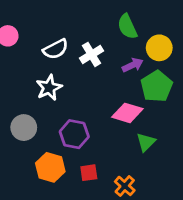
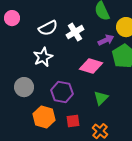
pink diamond: (127, 113) -> (91, 66), moved
green triangle: (146, 142) -> (101, 98), moved

